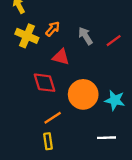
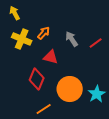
red diamond: (45, 83) -> (37, 79), turned 40
cyan star: (115, 100) -> (97, 94), turned 30

